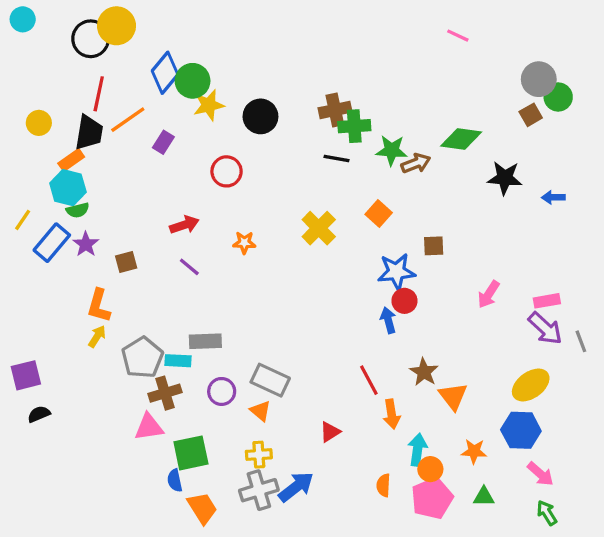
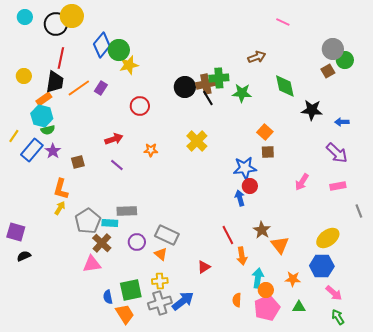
cyan circle: (23, 19) -> (25, 17), moved
brown cross: (335, 110) -> (206, 84), moved
black circle: (260, 116) -> (185, 87), moved
orange line: (128, 120) -> (79, 88), moved
green diamond: (461, 139) -> (285, 86), turned 70
black line: (337, 158) -> (208, 98), turned 49
brown arrow: (416, 163) -> (257, 57), moved
orange square: (379, 213) -> (265, 132), moved
purple arrow: (545, 328) -> (337, 153), moved
purple square: (26, 375) -> (16, 232), turned 30
brown cross: (165, 393) -> (102, 243), turned -30
green square: (191, 453) -> (131, 290), moved

